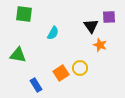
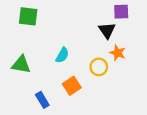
purple square: (109, 17) -> (121, 12), moved
cyan semicircle: (53, 33) -> (62, 55), moved
yellow circle: (80, 68) -> (99, 67), moved

